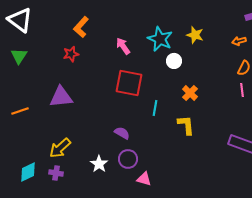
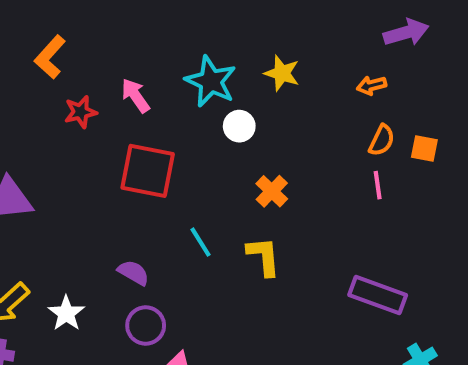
red star: (71, 54) -> (81, 112), moved
cyan line: (155, 108) -> (201, 242), moved, turned -42
white star: (99, 164) -> (66, 313), moved

